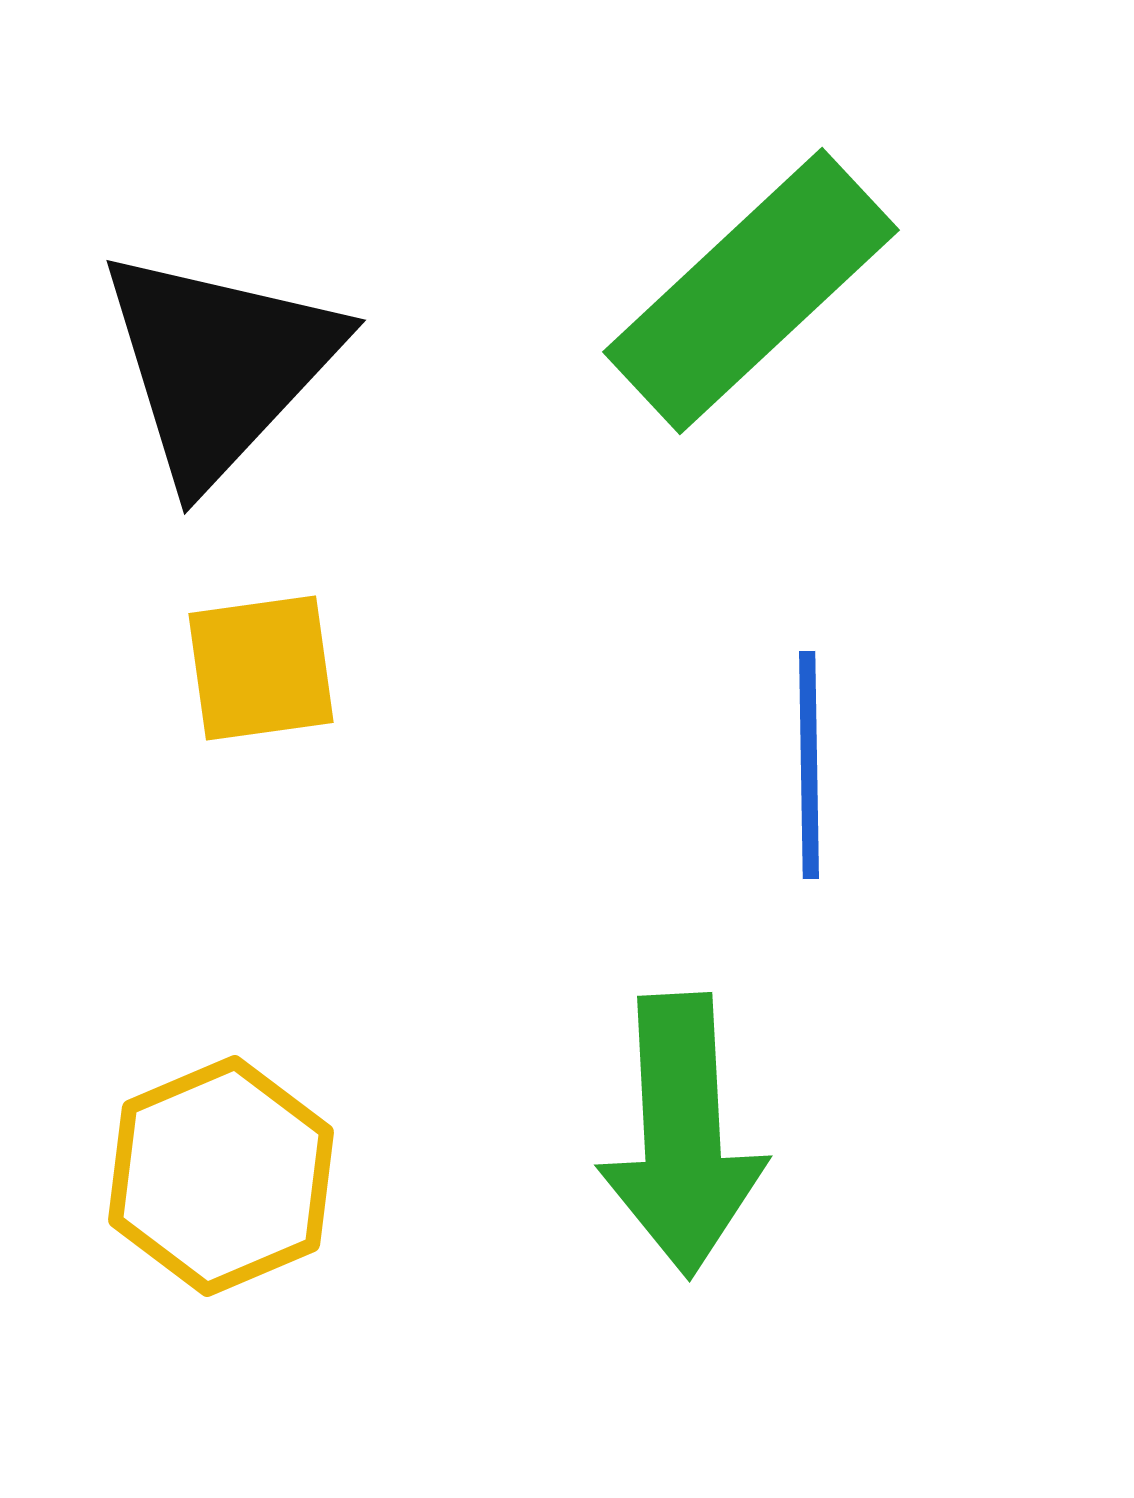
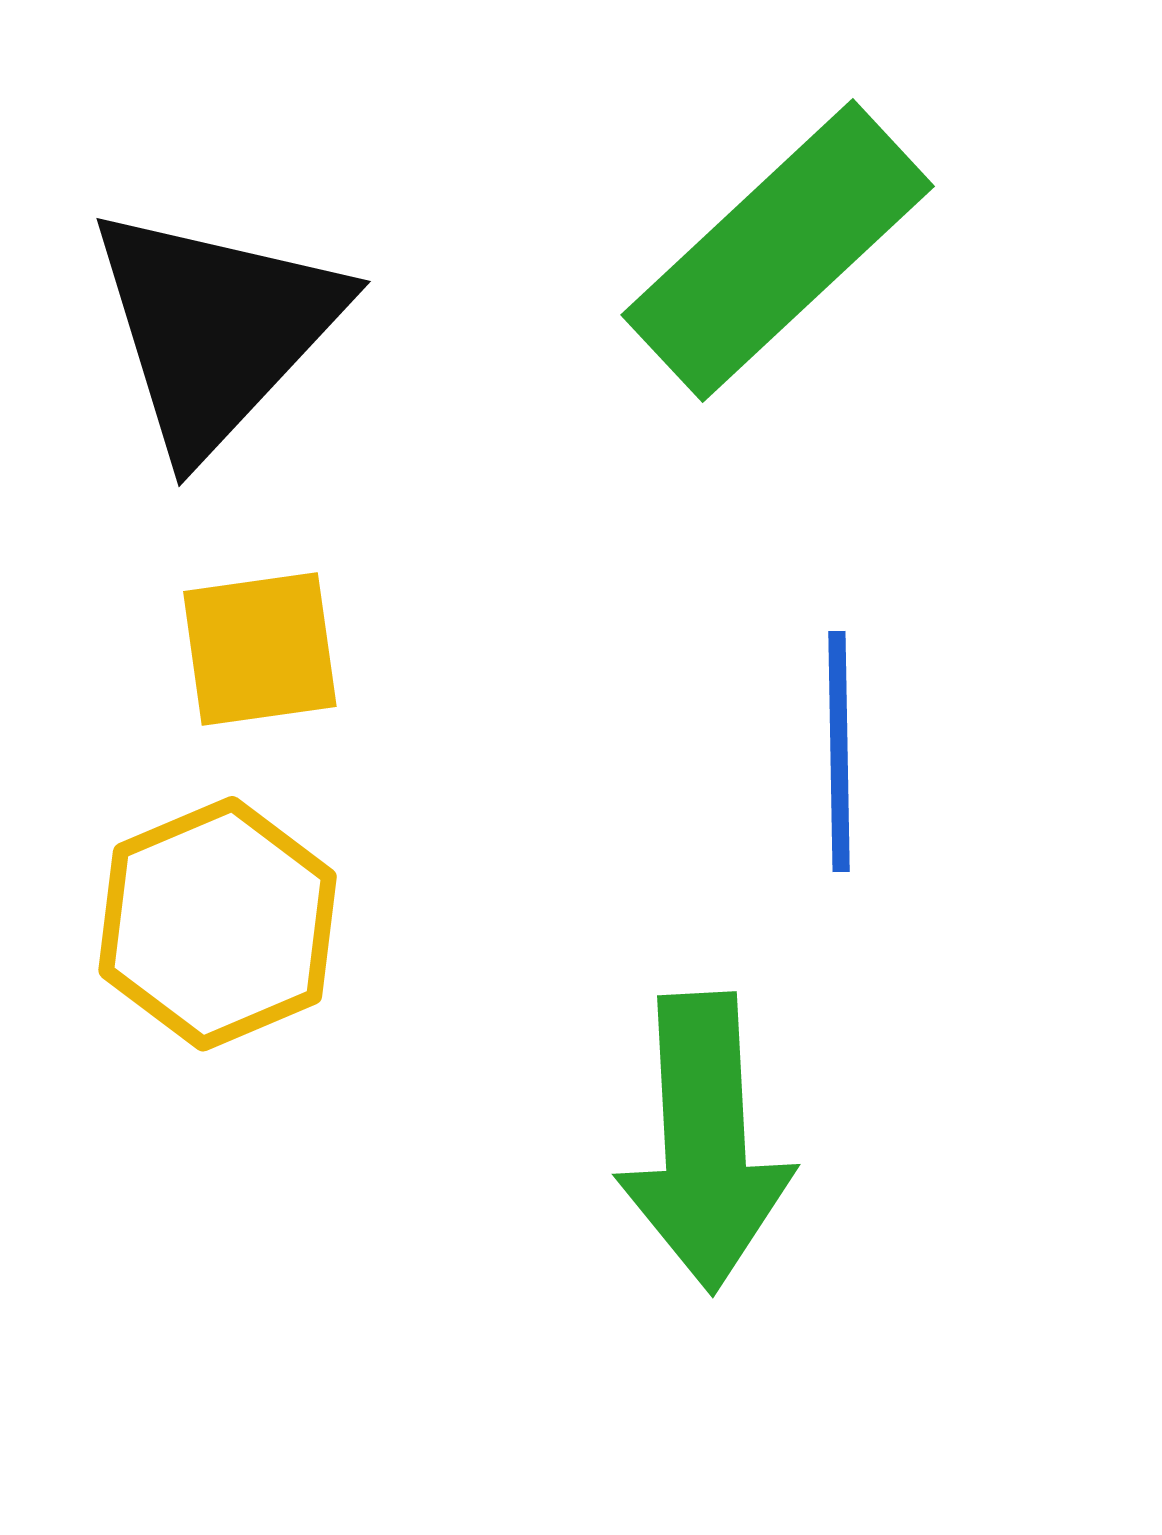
yellow hexagon: (221, 1176) -> (218, 924), moved

